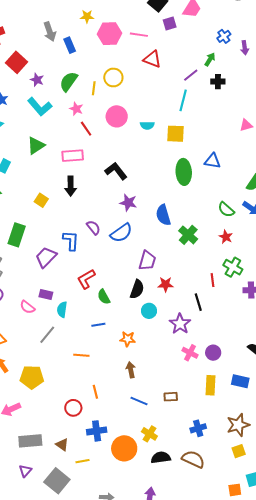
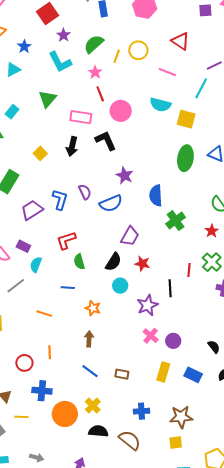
pink line: (139, 35) -> (167, 72), moved
pink circle: (117, 116) -> (121, 111), moved
cyan semicircle: (147, 125) -> (160, 105), size x1.5
green triangle: (36, 146) -> (47, 99), turned -30
black L-shape: (116, 171) -> (106, 141), moved

